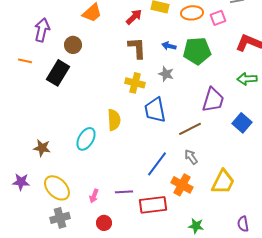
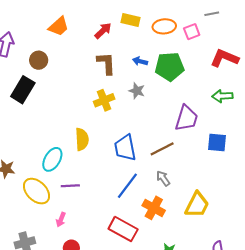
yellow cross: (135, 83) -> (104, 100), turned -36
blue trapezoid: (155, 110) -> (125, 148), moved
blue square: (242, 123) -> (217, 143), turned -36
yellow ellipse: (57, 188) -> (37, 191), moved
purple line: (124, 192) -> (70, 186), moved
red rectangle: (153, 205) -> (123, 229), turned 36

